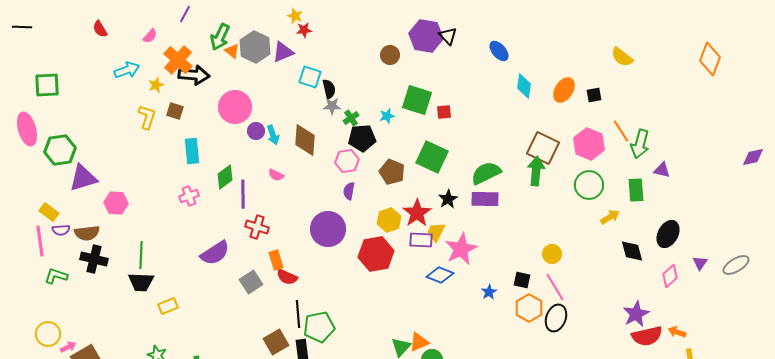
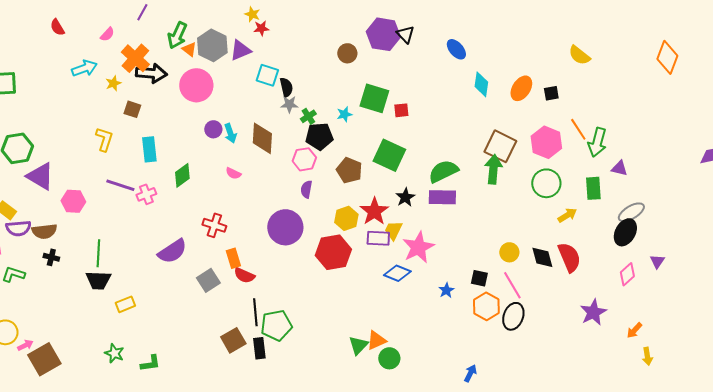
pink circle: (235, 107) -> (196, 85), moved
yellow L-shape: (147, 117) -> (104, 139), moved
purple triangle: (83, 178) -> (40, 176), turned 48
purple line: (243, 194) -> (120, 185), moved, turned -72
purple semicircle: (61, 230) -> (18, 228), size x1.4
black diamond: (632, 251) -> (542, 257), moved
black cross: (94, 259) -> (51, 257), size x0.6
gray ellipse: (736, 265) -> (631, 212), moved
orange arrow: (677, 332) -> (634, 330), turned -66
red semicircle: (647, 336) -> (569, 257), moved, turned -100

